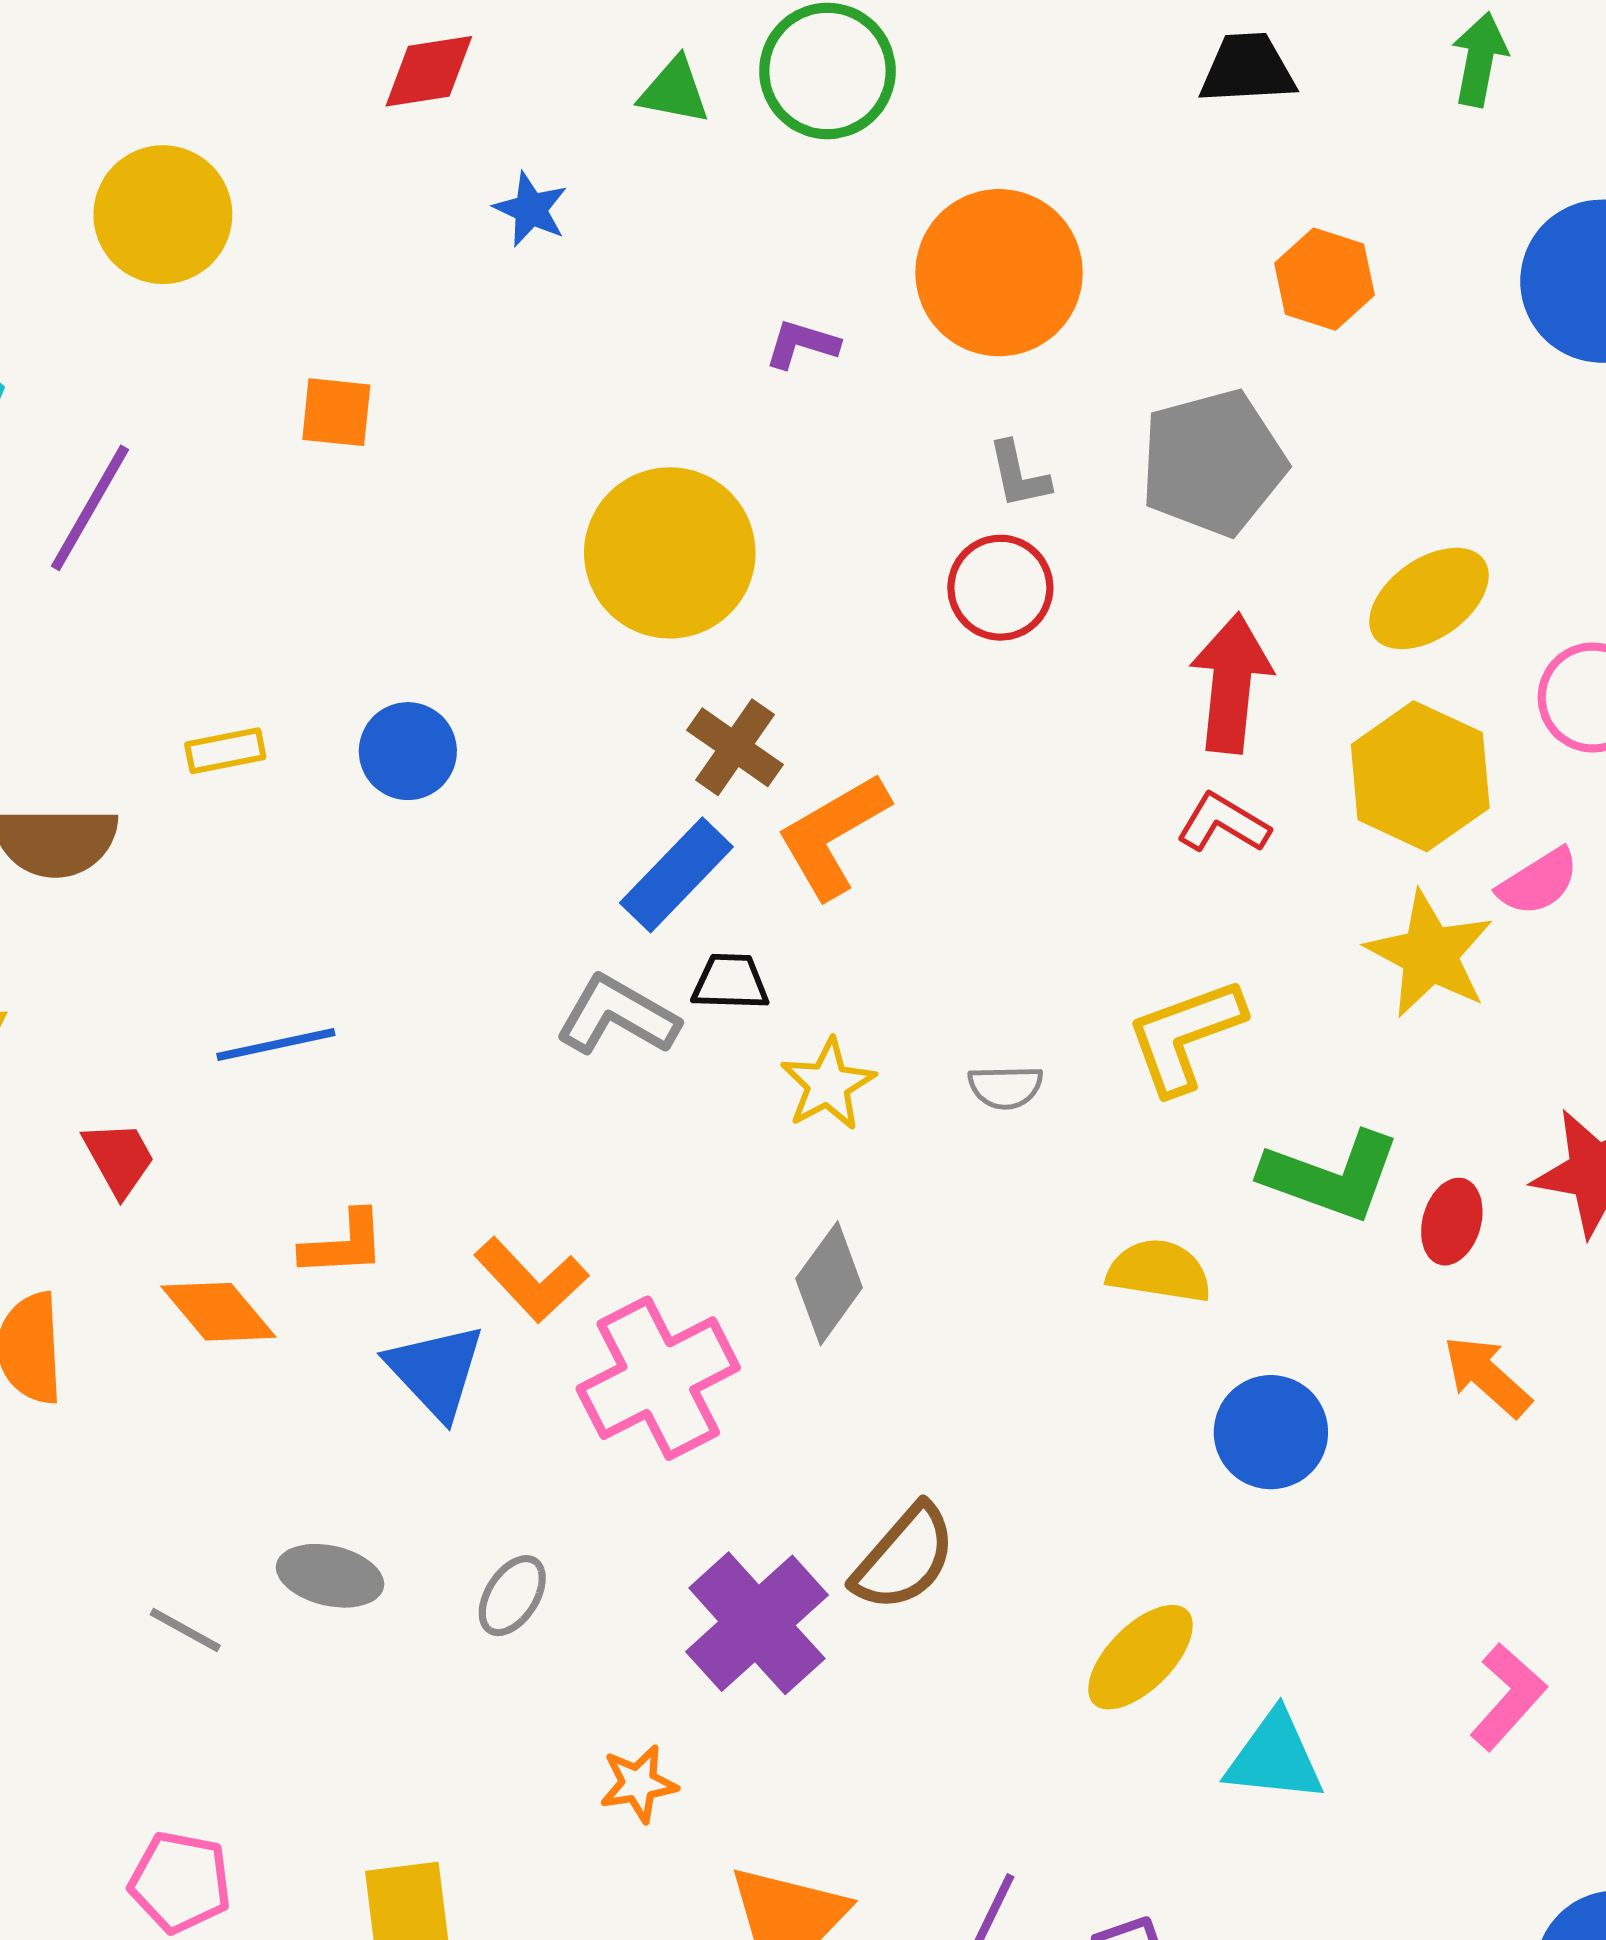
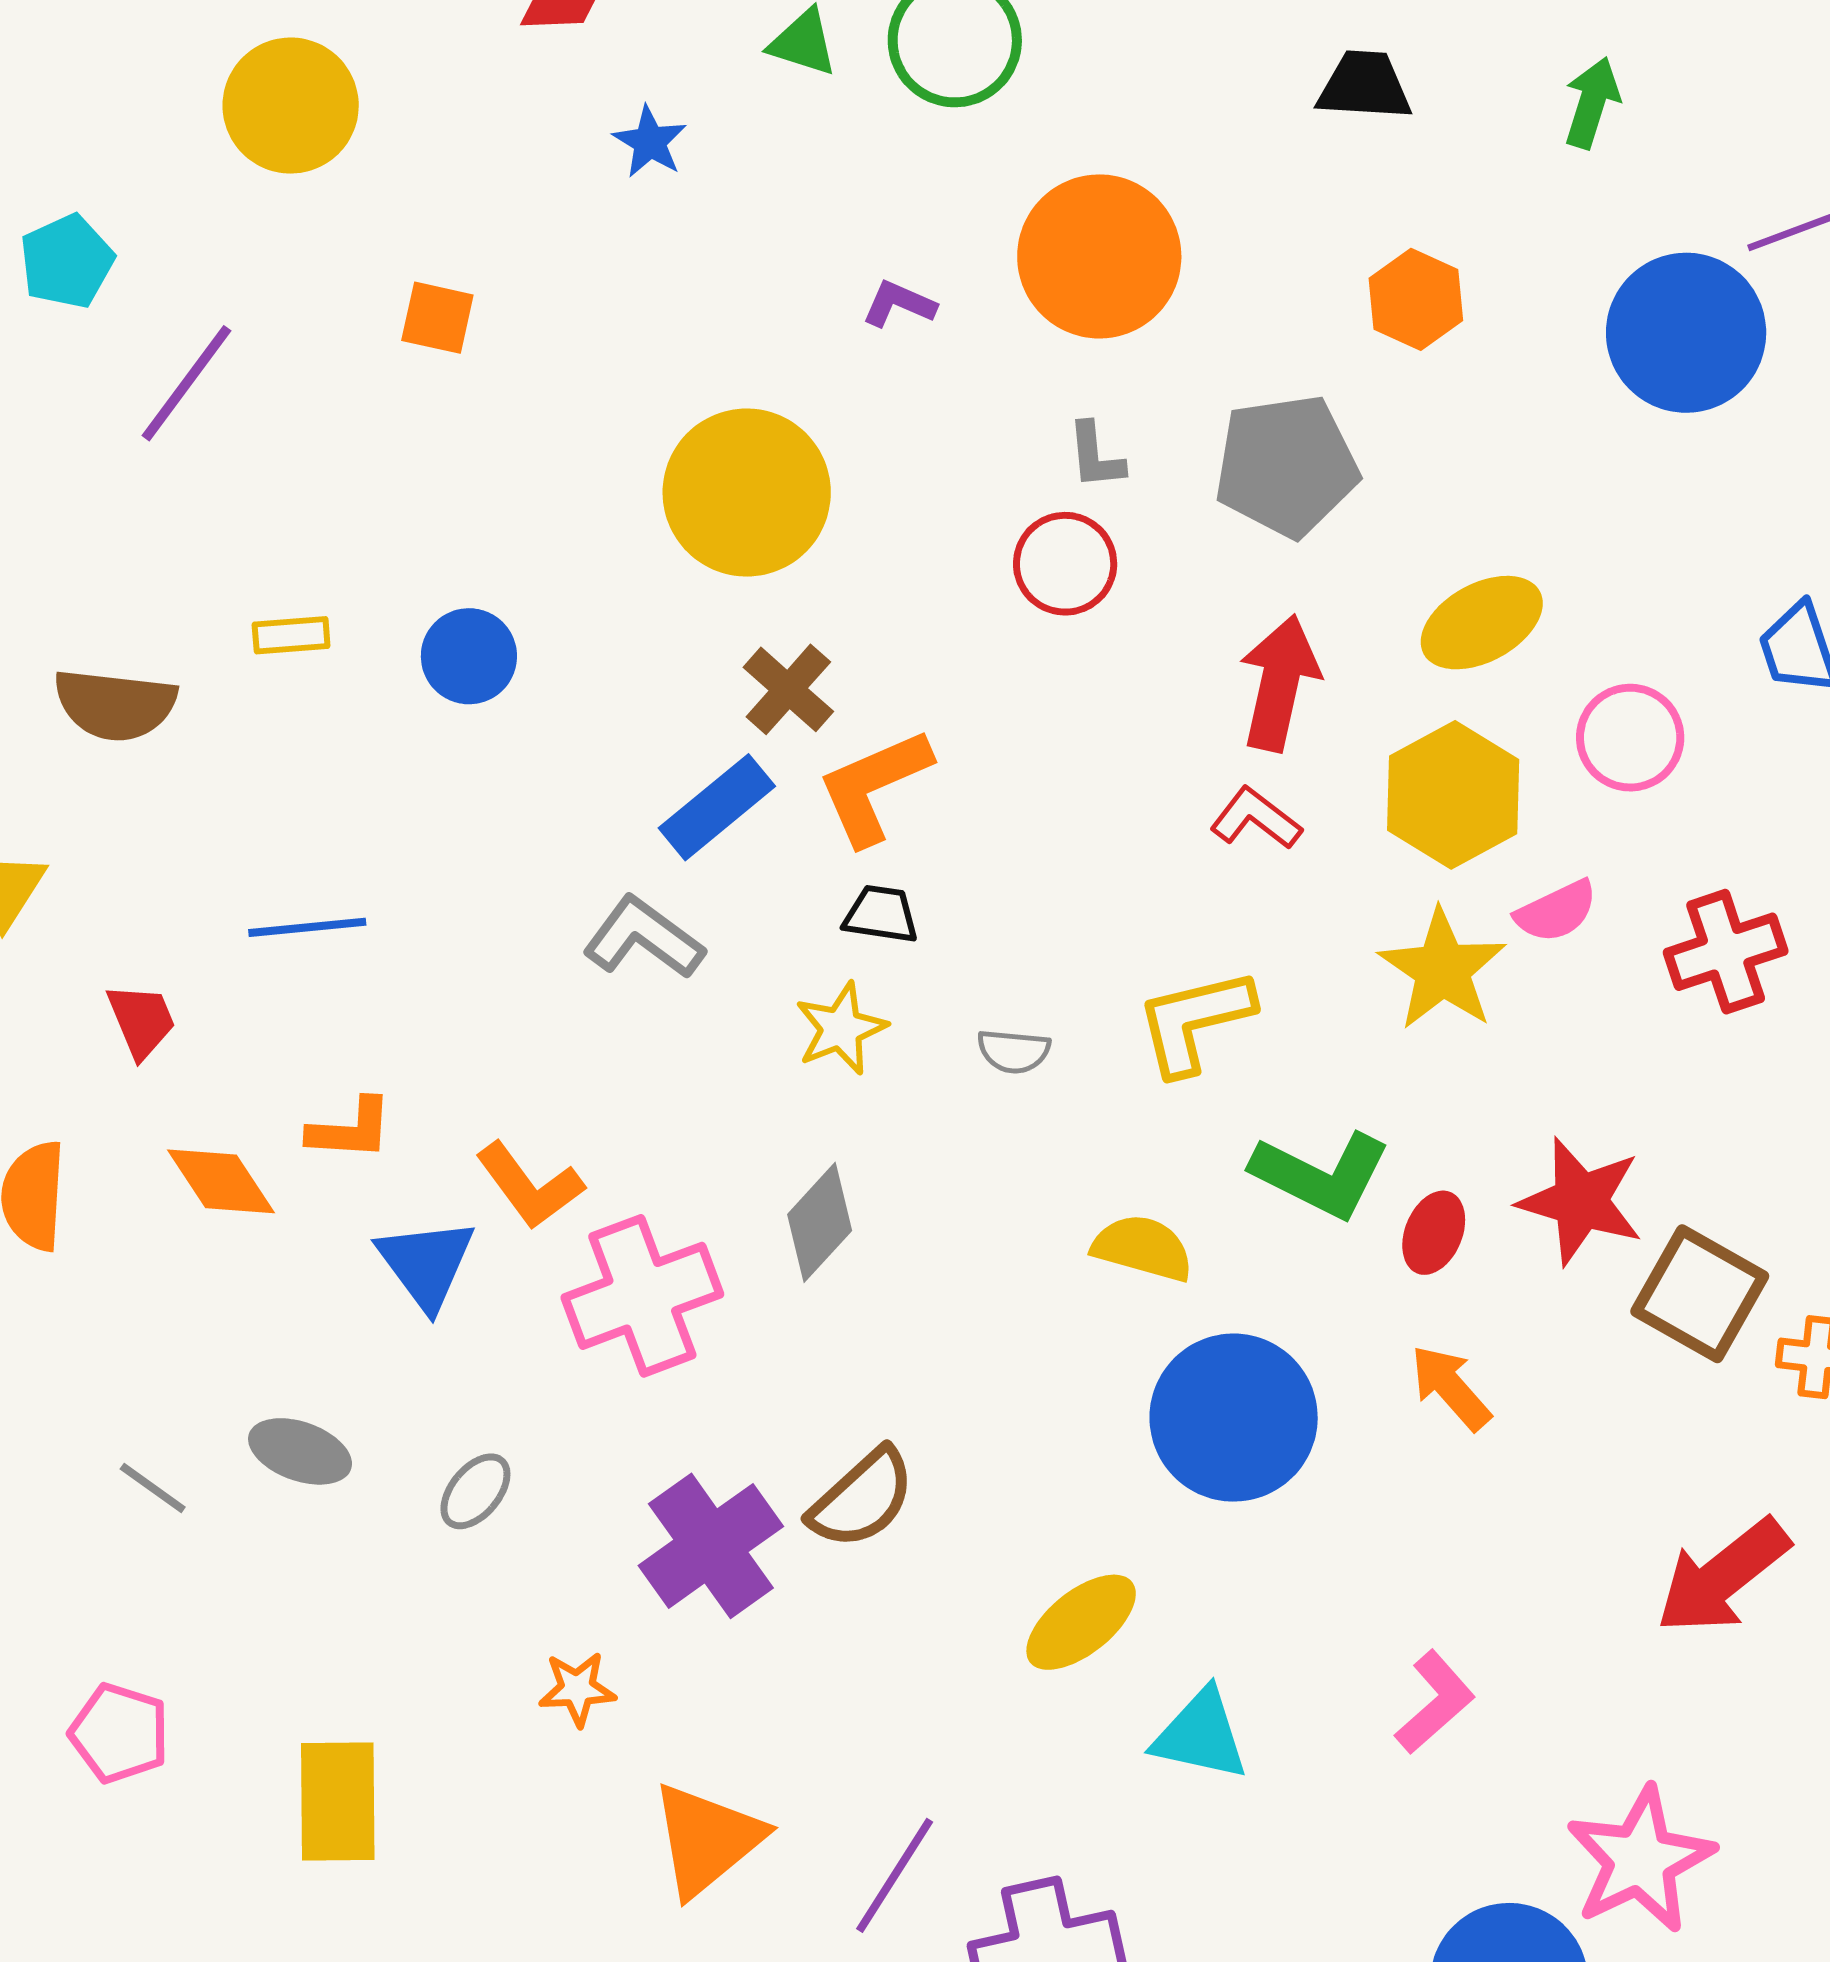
black trapezoid: (730, 982) -> (881, 914), moved
blue circle: (1271, 1432) -> (1234, 1418), size x1.5

